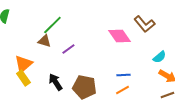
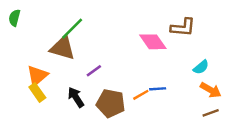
brown L-shape: (144, 24) -> (183, 27), turned -45
brown triangle: (44, 41) -> (63, 48), size x1.6
purple line: (68, 49) -> (94, 71), moved
orange line: (122, 90) -> (141, 95), moved

